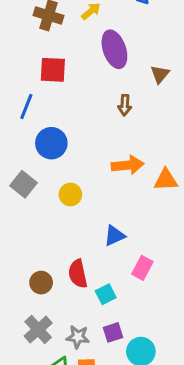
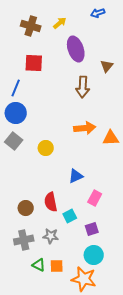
brown arrow: (125, 105) -> (83, 87), size x1.5
blue circle: (51, 143) -> (16, 113), moved
gray cross: (38, 330) -> (24, 240), turned 30
purple square: (113, 332) -> (92, 229), moved
gray star: (78, 337) -> (51, 236), moved

